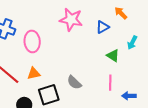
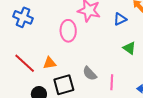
pink ellipse: (32, 41) -> (68, 31), moved
pink line: (110, 83) -> (112, 82), moved

